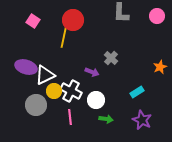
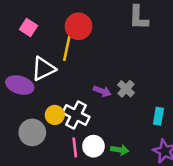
gray cross: (111, 58) -> (126, 89), moved
white triangle: (45, 75) -> (44, 69), moved
cyan rectangle: (137, 92) -> (158, 116), turned -48
white circle: (96, 100) -> (93, 146), moved

